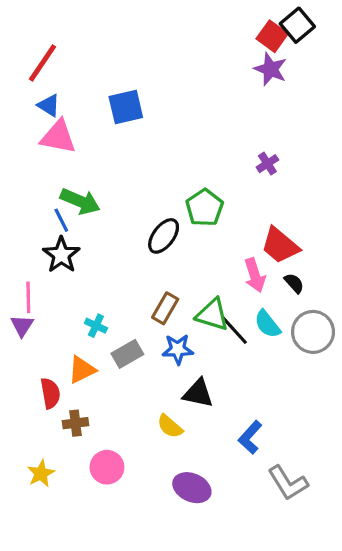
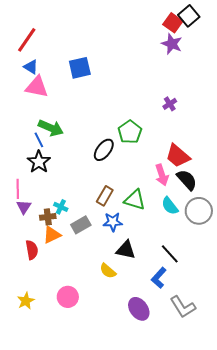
black semicircle: (294, 283) -> (187, 180), size x1.6
purple triangle: (22, 326) -> (24, 207), moved
black line: (234, 330) -> (170, 254), moved
brown cross: (76, 423) -> (48, 217), moved
purple ellipse: (192, 488) -> (139, 309), moved, turned 30

